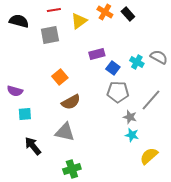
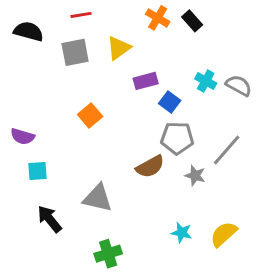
yellow triangle: (79, 21) -> (119, 48), moved
cyan cross: (137, 62) -> (206, 81), moved
brown semicircle: (71, 102) -> (150, 167), moved
cyan star: (132, 135) -> (182, 233), moved

